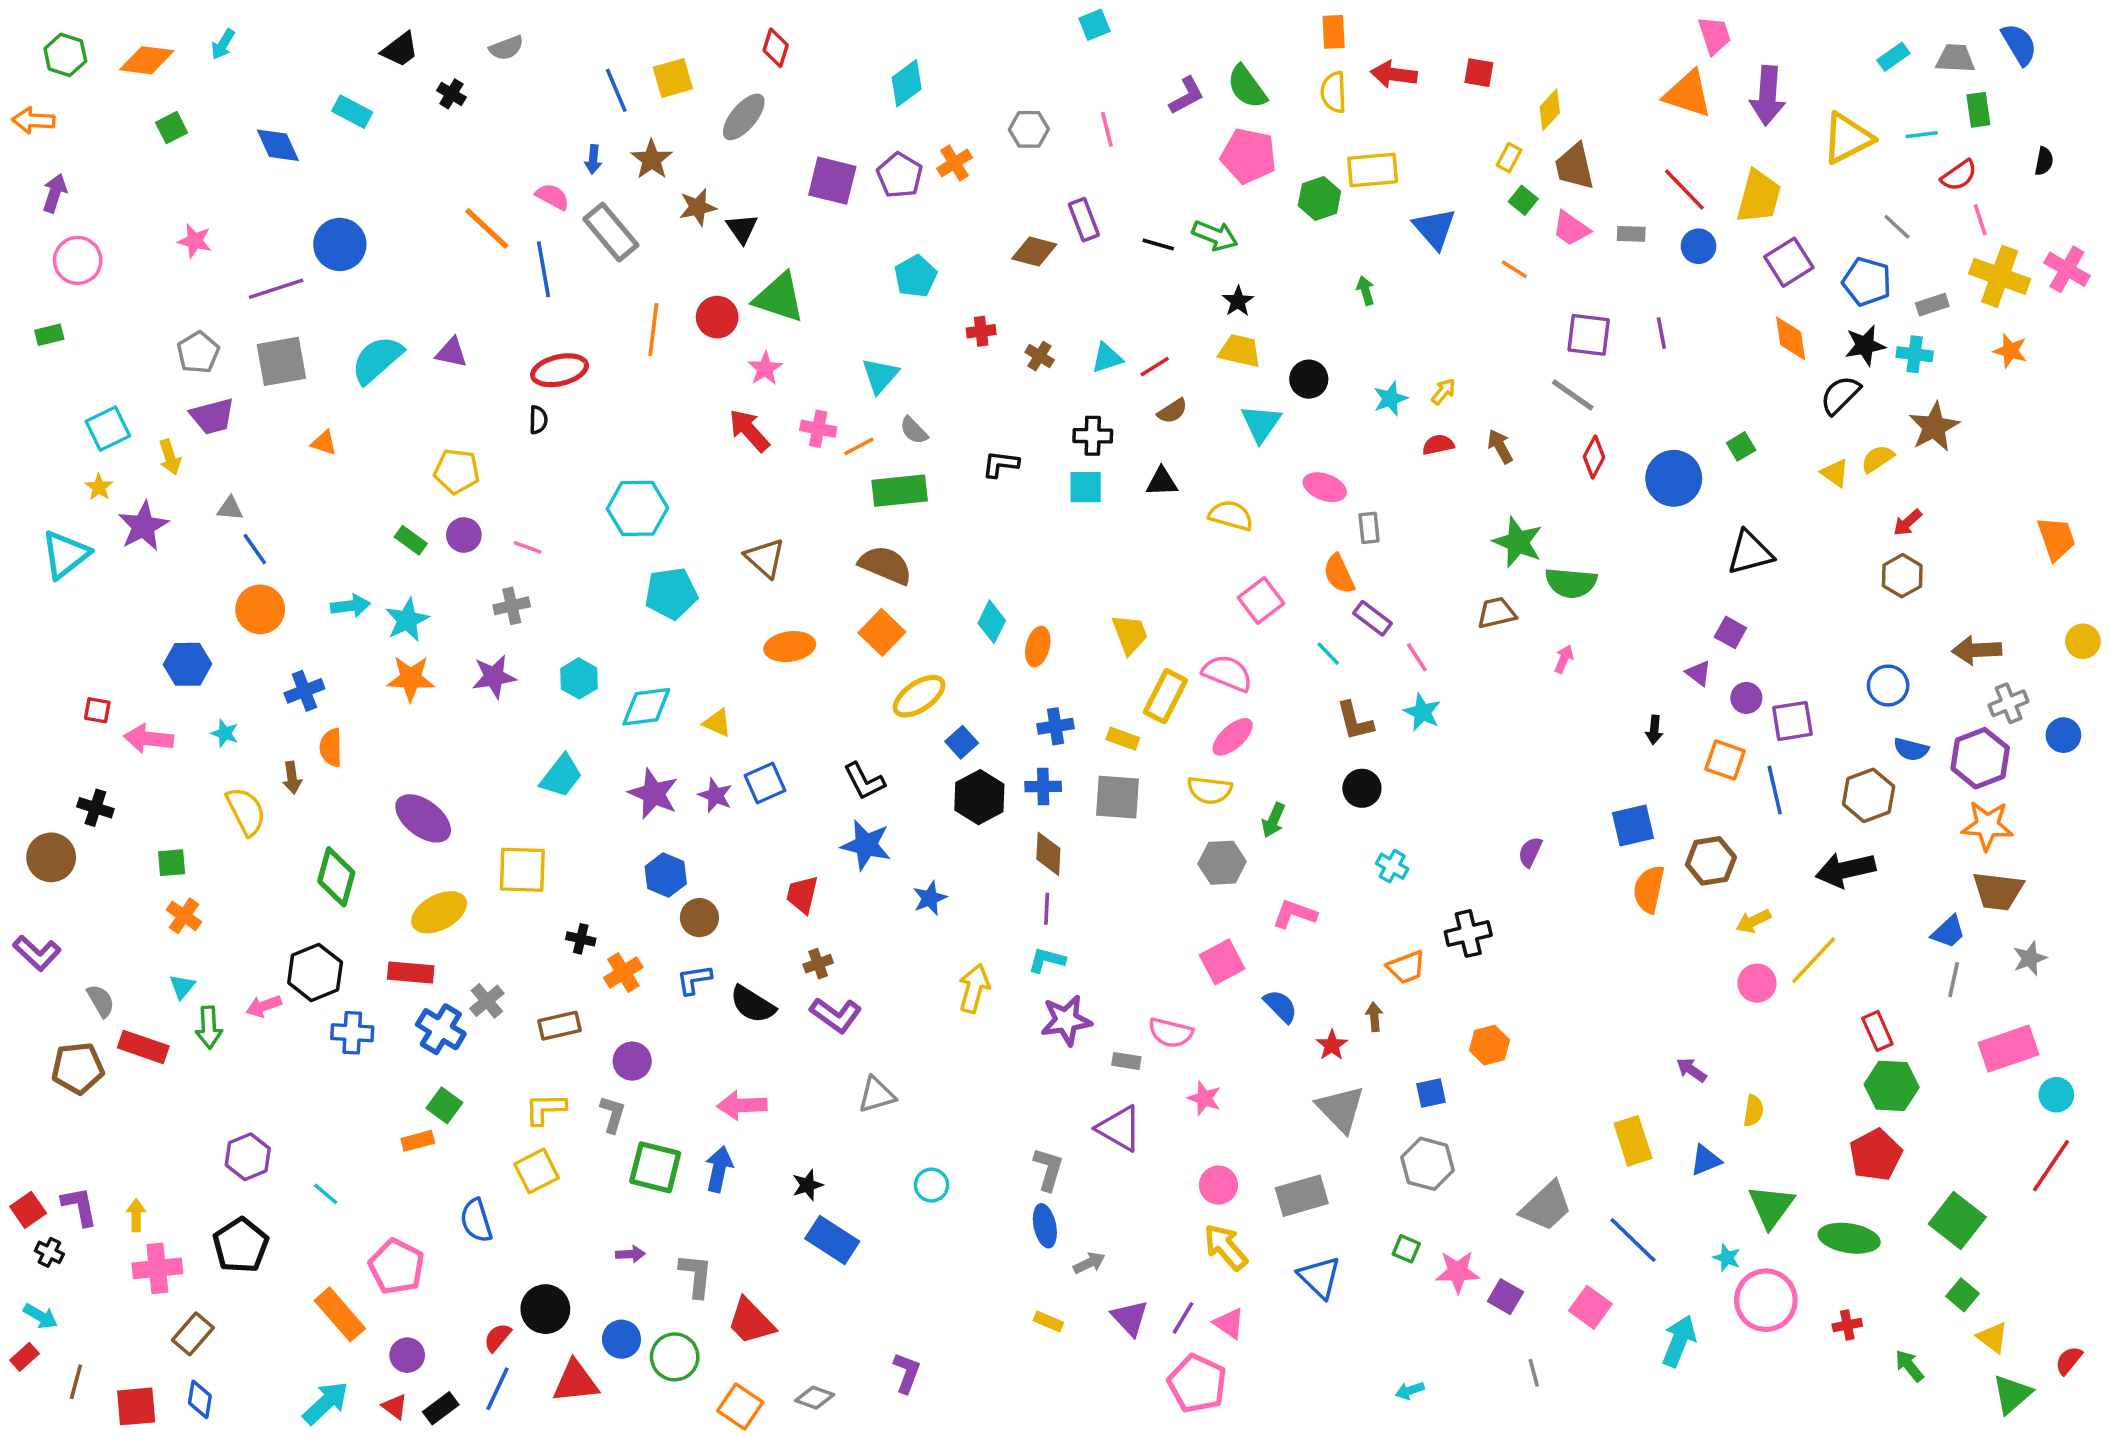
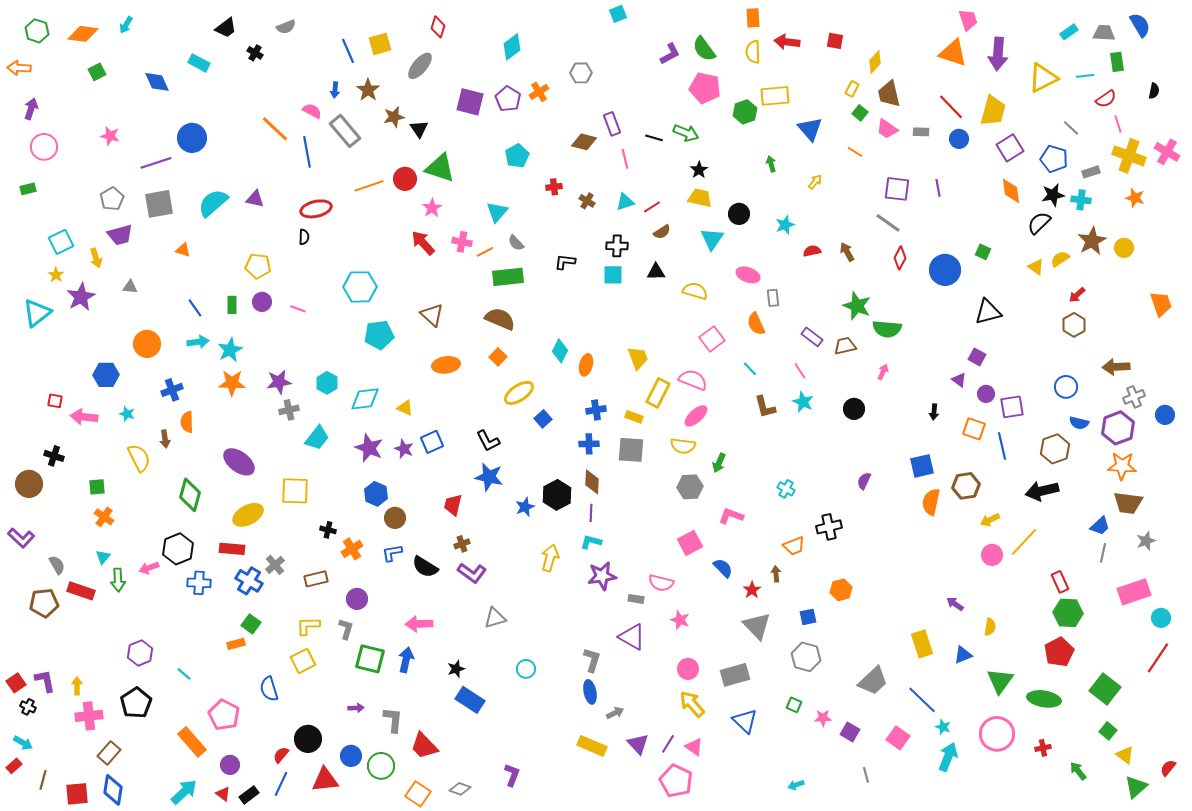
pink line: (1107, 129) -> (625, 159), moved
orange line: (653, 329) -> (369, 186), turned 64
yellow arrow: (1443, 391) -> (815, 182), moved
green square: (1741, 446) -> (983, 252), turned -35
green rectangle: (411, 540) -> (232, 305), turned 54
blue line: (255, 549) -> (195, 308), moved
gray cross: (512, 606) -> (289, 410), moved
purple rectangle: (1373, 618) -> (812, 337), moved
orange square: (882, 632) -> (498, 357), size x0.7
yellow circle: (2083, 641) -> (1124, 248), moved
black circle: (1362, 788) -> (854, 409), moved
black hexagon: (979, 797) -> (557, 495), moved
cyan star: (1727, 1258) -> (943, 727), moved
pink star: (1458, 1272) -> (823, 718), size x0.7
yellow rectangle: (1048, 1321) -> (592, 746), size x1.8
blue diamond: (200, 1399) -> (113, 790), size x1.4

